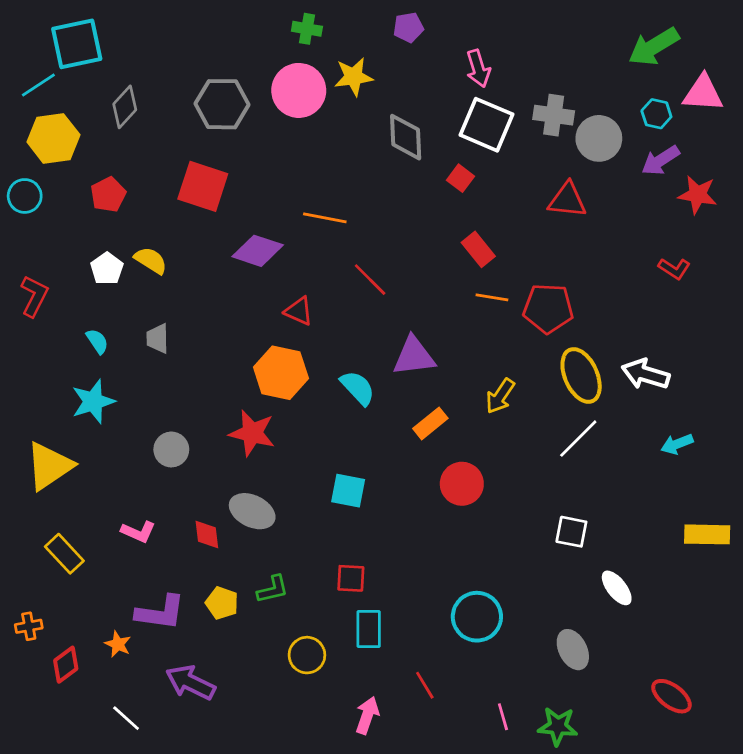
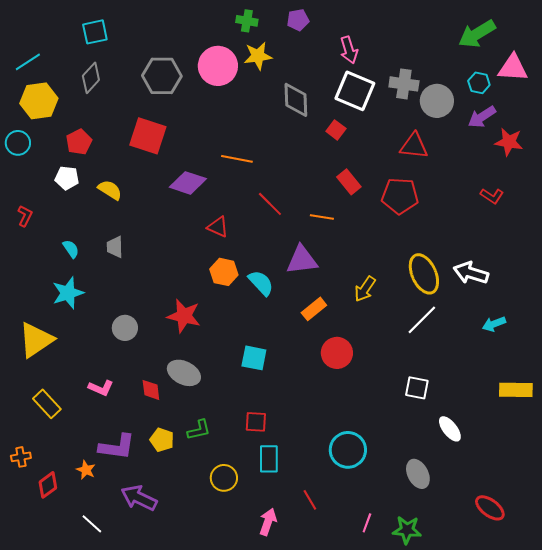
green cross: (307, 29) -> (247, 21), moved
cyan square: (77, 44) -> (95, 32), moved, size x0.7
white pentagon: (107, 269) -> (67, 178), moved, turned -30
red L-shape: (34, 296) -> (25, 216), size x0.7
orange line: (492, 297) -> (322, 217), moved
red pentagon: (548, 308) -> (400, 196), moved
orange hexagon: (281, 373) -> (224, 272), moved, size x0.7
pink line: (503, 717) -> (367, 523), turned 36

